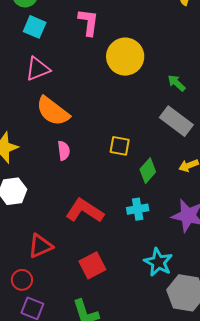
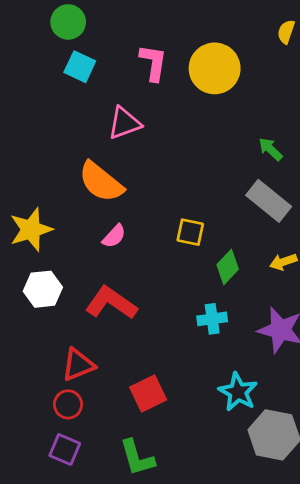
yellow circle: (125, 57) -> (215, 68), moved
pink triangle: (38, 69) -> (124, 123), moved
pink semicircle: (64, 151) -> (114, 236), turned 48
red L-shape: (85, 211) -> (111, 303), moved
red circle: (22, 280) -> (68, 404), moved

